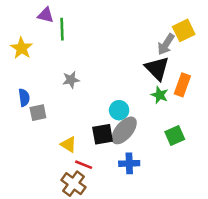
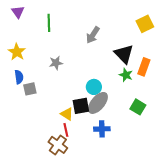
purple triangle: (46, 15) -> (18, 12), moved, turned 40
gray arrow: (166, 44) -> (93, 35), moved
yellow star: (22, 48) -> (17, 52), moved
green square: (175, 136) -> (138, 107), turned -35
yellow triangle: (68, 144) -> (67, 114), moved
red line: (84, 165) -> (66, 130), turned 56

